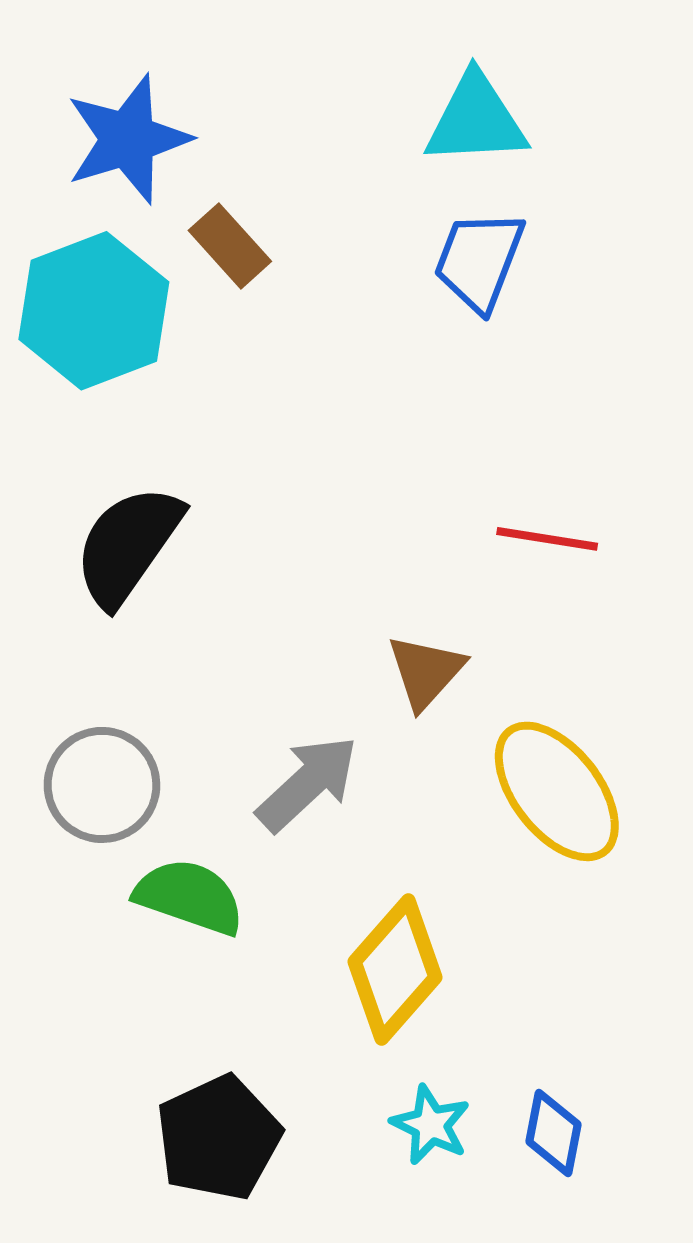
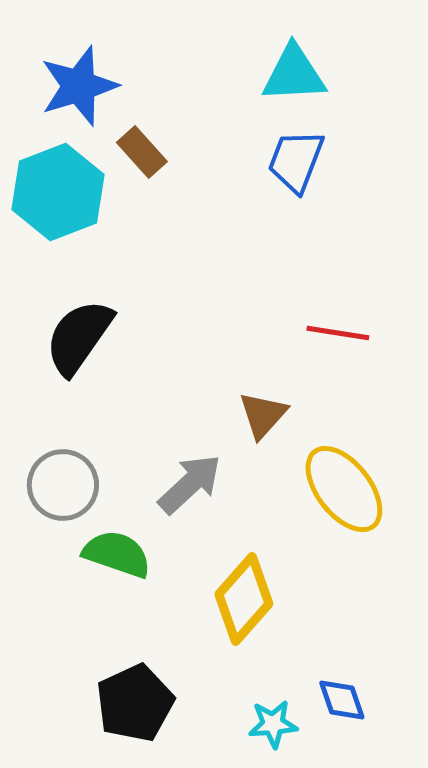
cyan star: (431, 1125) -> (273, 724), moved, turned -30
blue diamond: (554, 1133) -> (342, 700), turned -30

